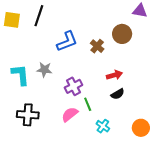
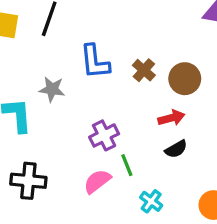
brown circle: (122, 34) -> (185, 79), moved
blue L-shape: (67, 41) -> (95, 62), turned 105
gray star: (44, 70) -> (52, 89), moved

